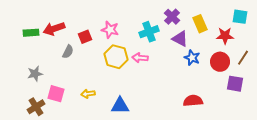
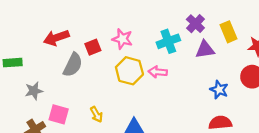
green rectangle: (31, 33) -> (13, 63), moved
purple triangle: (180, 39) -> (205, 50), turned -36
gray semicircle: (68, 52) -> (73, 65), size x1.5
blue star: (192, 58) -> (219, 90), moved
yellow arrow: (88, 94) -> (96, 114), turned -112

